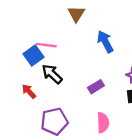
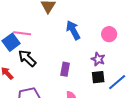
purple rectangle: (96, 87) -> (65, 69), turned -48

